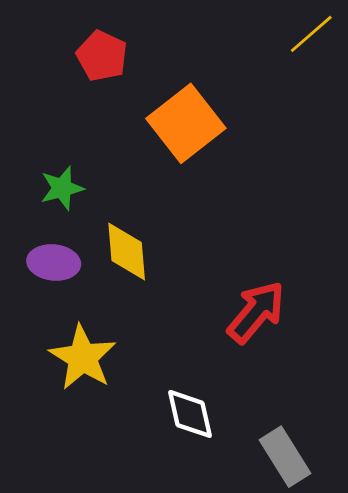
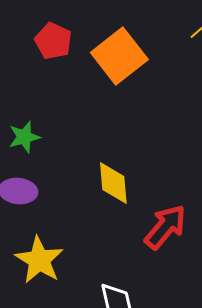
orange square: (186, 123) -> (119, 56), moved
yellow diamond: (127, 251) -> (113, 183), moved

